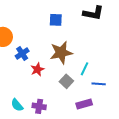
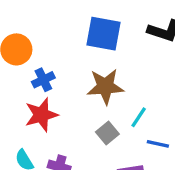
blue square: (56, 20) -> (104, 34), size x1.6
red star: (37, 69) -> (41, 115), moved, size x1.5

